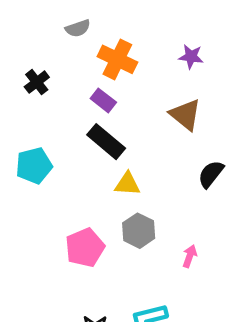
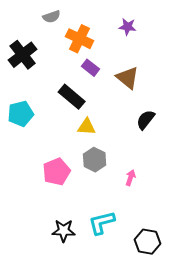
purple star: (191, 57) -> (128, 27), moved
black cross: (37, 82) -> (23, 55), size x1.6
purple rectangle: (103, 100) -> (91, 68), moved

